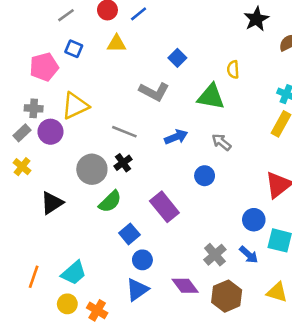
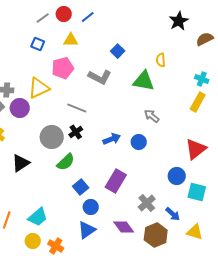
gray line: (66, 15) -> (43, 18), moved
pink pentagon: (44, 67) -> (63, 68), moved
blue arrow: (176, 137) -> (112, 139), moved
purple rectangle: (164, 207) -> (116, 181), moved, turned 70
blue arrow: (249, 255) -> (173, 214), moved

